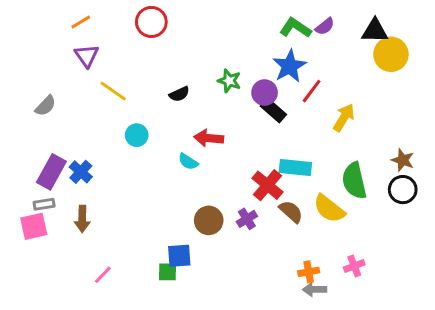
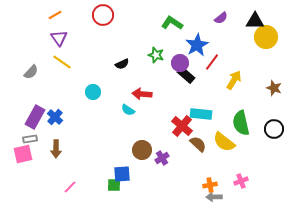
green L-shape: (295, 28) -> (172, 23), moved
yellow line: (113, 91) -> (62, 62), moved
brown star: (403, 160) -> (274, 88), moved
purple cross: (247, 219) -> (162, 158), moved

